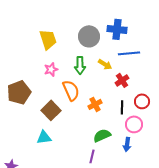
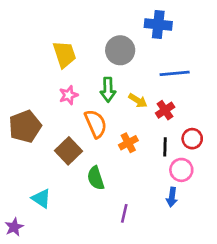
blue cross: (117, 29) -> (158, 24), moved
yellow arrow: (105, 64) -> (138, 101), moved
green semicircle: (102, 135) -> (96, 178), moved, turned -84
cyan triangle: (44, 137) -> (41, 198), moved, turned 42

